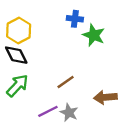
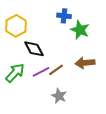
black diamond: (16, 55) -> (34, 49), moved
brown arrow: (105, 97) -> (85, 63), moved
purple line: (48, 111) -> (41, 72), moved

